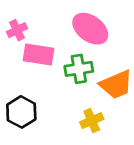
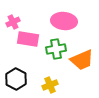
pink ellipse: (90, 29) -> (64, 21), turned -30
yellow cross: (92, 121) -> (50, 85), moved

